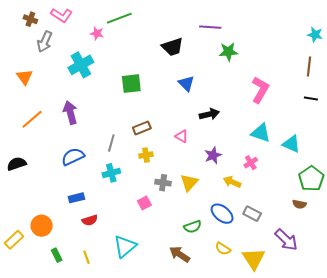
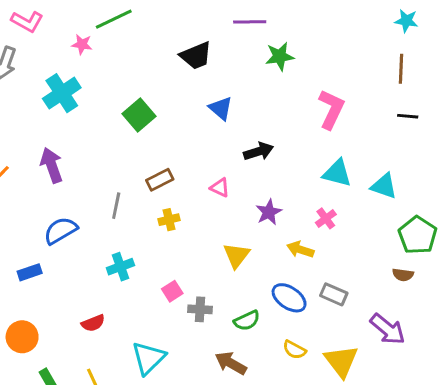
green square: (131, 84) -> (139, 115), turned -30
cyan cross: (111, 173) -> (120, 267), moved
gray cross: (163, 183) -> (200, 309), moved
blue rectangle: (76, 198) -> (30, 272), moved

